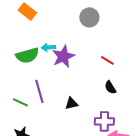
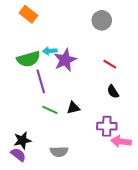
gray circle: (89, 17) -> (102, 20), moved
purple line: (39, 91) -> (41, 81), moved
green line: (20, 102) -> (50, 110), moved

